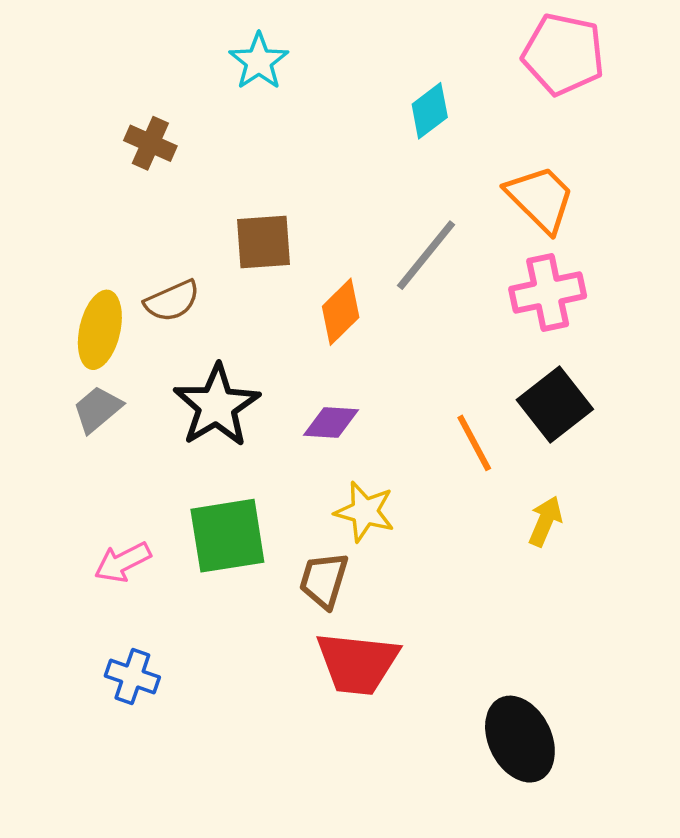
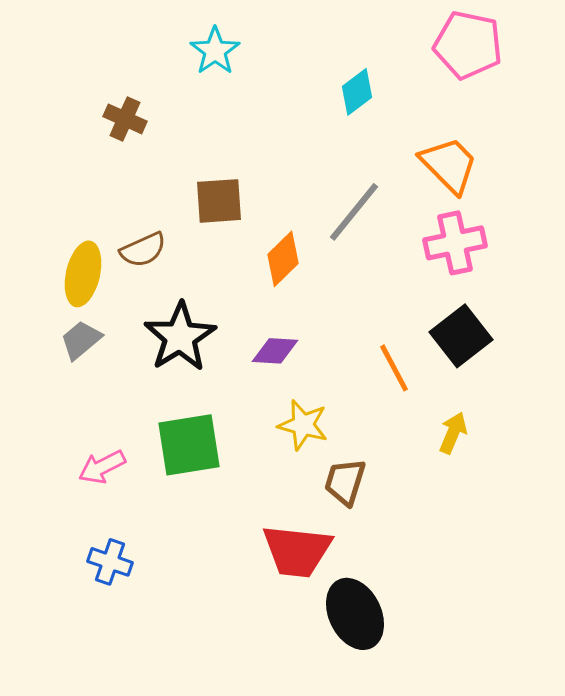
brown trapezoid: (324, 580) -> (345, 482), moved
black ellipse: (520, 739) -> (355, 614), moved

